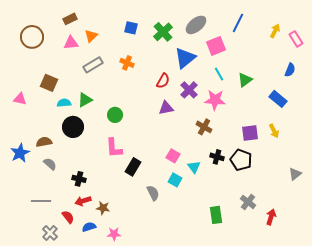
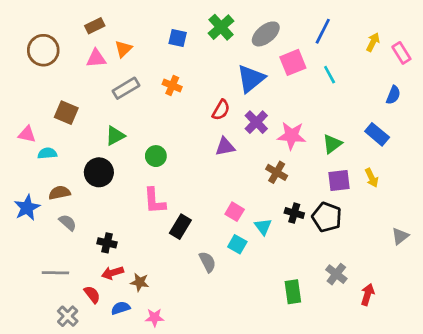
green cross: (163, 32) -> (221, 27), moved
cyan line: (219, 74) -> (330, 75), moved
green triangle: (245, 80) -> (332, 144), moved
cyan semicircle: (64, 103) -> (47, 153), moved

